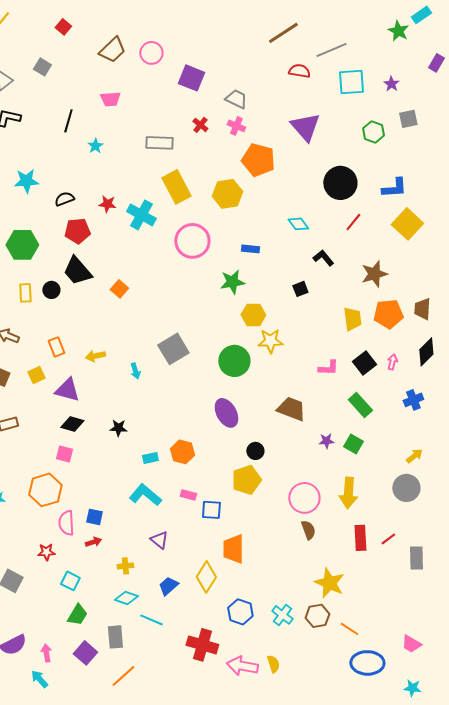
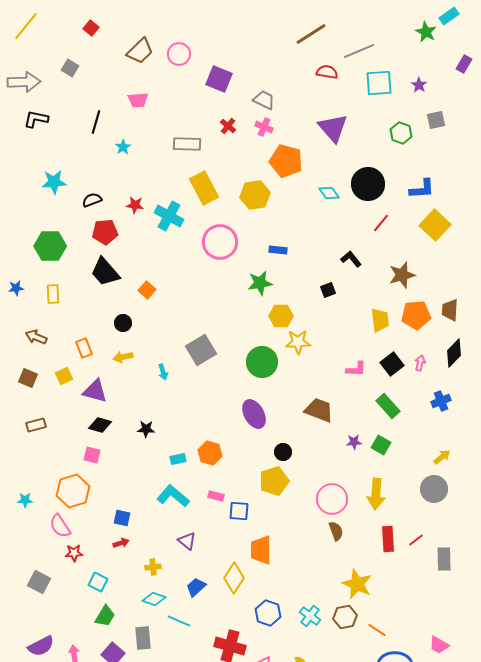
cyan diamond: (298, 224) -> (329, 193), moved
black circle: (51, 290) -> (123, 323), moved
pink semicircle: (66, 523) -> (60, 526), moved, turned -30

